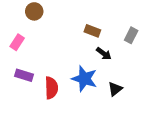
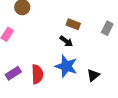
black arrow: (104, 54) -> (66, 41), moved
purple rectangle: (24, 75) -> (13, 73), moved, turned -49

